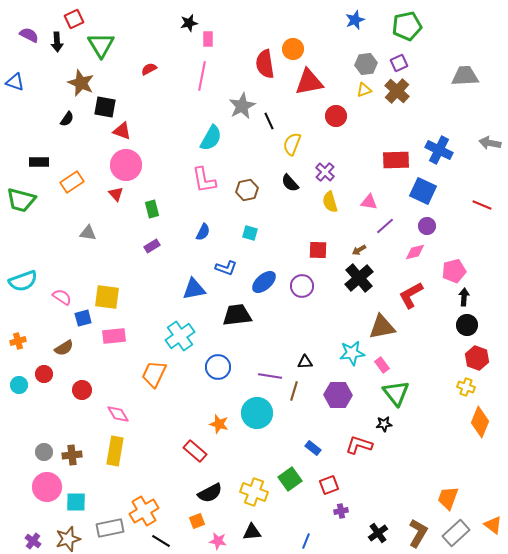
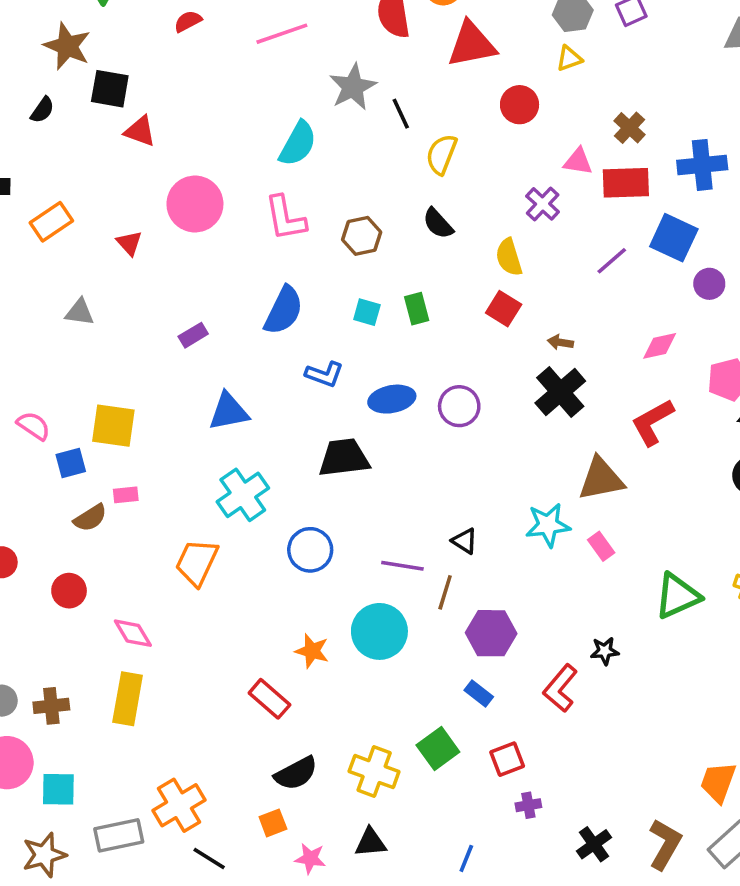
pink line: (202, 76) -> (282, 34), turned 60
brown cross: (397, 91) -> (629, 128), moved, size x0.7
blue cross: (439, 150) -> (702, 165), turned -32
pink circle: (126, 165) -> (195, 204), moved
purple cross: (325, 172) -> (543, 204), moved
pink triangle: (369, 202) -> (578, 161), moved
green rectangle: (152, 209) -> (417, 309), moved
purple line: (385, 226) -> (612, 261), moved
purple circle: (427, 226) -> (709, 284), moved
blue semicircle: (203, 232) -> (284, 310), size x1.6
red square: (318, 250) -> (504, 309), moved, turned 30
brown arrow: (359, 250) -> (560, 342), turned 40
blue ellipse: (264, 282) -> (392, 399), turned 30
blue triangle: (194, 289) -> (229, 412), moved
pink rectangle: (114, 336) -> (126, 495), size x0.6
brown semicircle: (64, 348) -> (90, 518), moved
black triangle: (305, 362) -> (465, 541), turned 35
green triangle: (396, 393) -> (677, 596), moved, turned 44
purple hexagon: (338, 395) -> (491, 633), moved
red L-shape: (359, 445) -> (560, 688), turned -68

